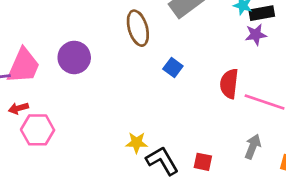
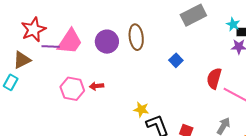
brown ellipse: (138, 28) -> (136, 37), moved
red arrow: (18, 108) -> (96, 86), moved

